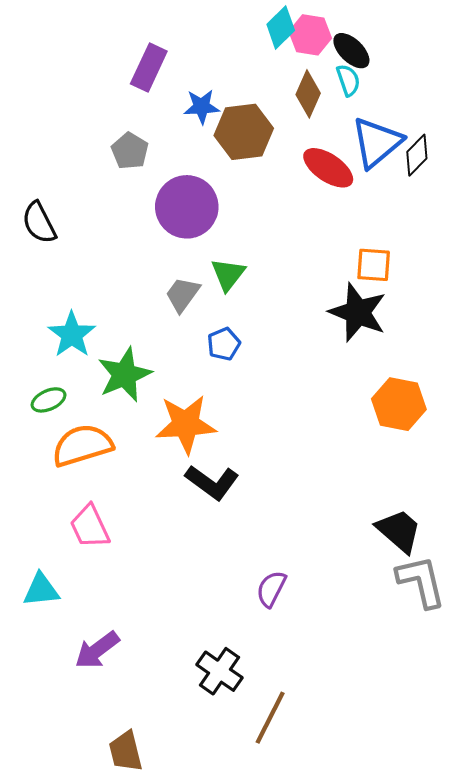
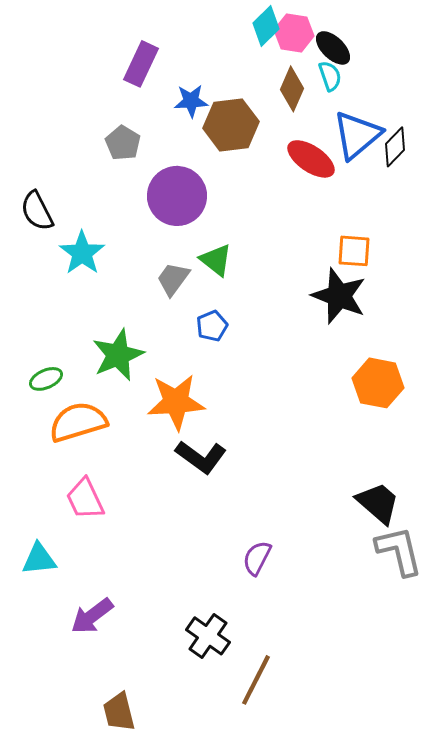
green triangle: (228, 274) -> (216, 260), turned -30
cyan star: (72, 335) -> (82, 253), moved

